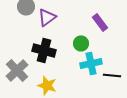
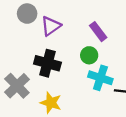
purple rectangle: (100, 22) -> (98, 32), moved
cyan cross: (91, 63) -> (100, 78), turned 30

